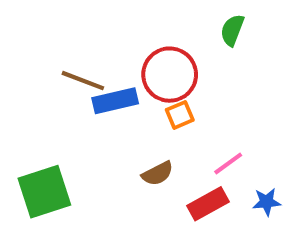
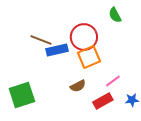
green semicircle: (232, 30) -> (115, 15), turned -49
orange square: (180, 115) -> (89, 57), size x1.6

